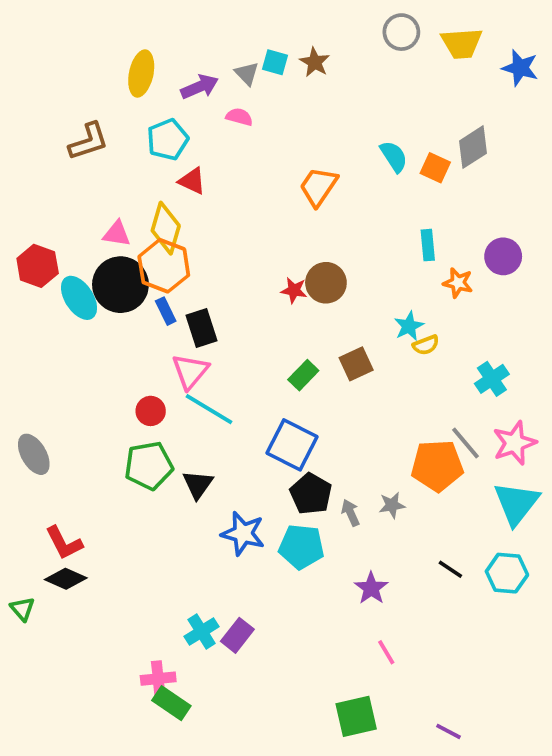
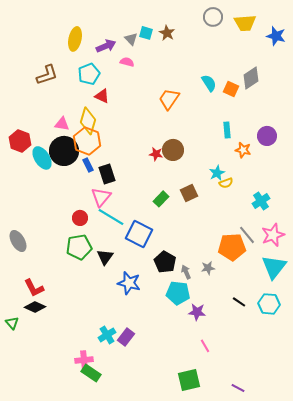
blue square: (292, 445) -> (139, 234), moved
cyan pentagon: (301, 547) -> (178, 293), moved
purple star: (371, 588) -> (197, 312), turned -30

